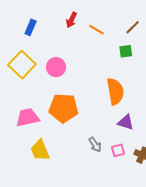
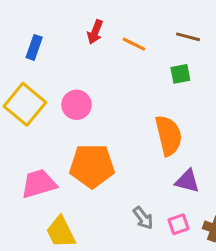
brown line: (133, 27) -> (188, 37), turned 63

